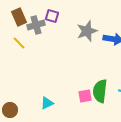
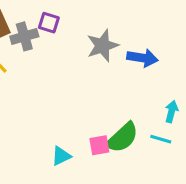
green semicircle: (100, 91) -> (122, 138), turned -140
cyan triangle: (47, 103) -> (61, 156), moved

